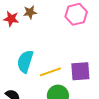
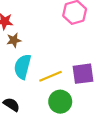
brown star: (30, 12) -> (14, 40), moved

